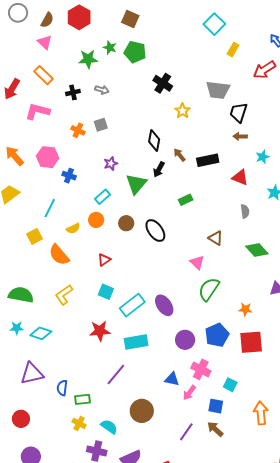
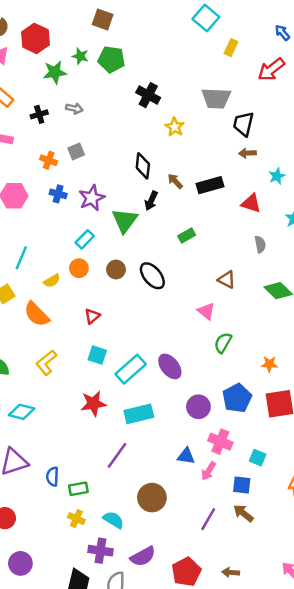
red hexagon: (79, 17) -> (35, 38), moved
purple star: (111, 164) -> (92, 198), size x1.5
blue cross: (69, 176) -> (58, 194), moved
green semicircle: (209, 289) -> (223, 343), size x0.7

